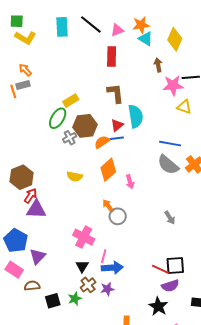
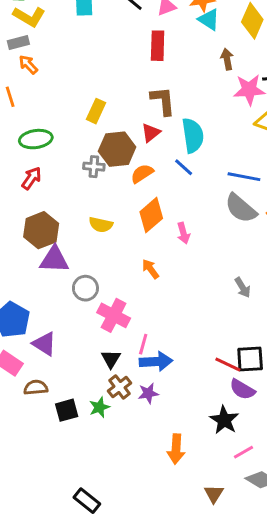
gray rectangle: (23, 85) -> (18, 43), moved
yellow rectangle: (71, 101) -> (96, 111), turned -35
green ellipse: (58, 118) -> (36, 139), moved, turned 50
red triangle: (117, 125) -> (151, 133), moved
gray cross: (70, 138) -> (94, 167), turned 32
blue line: (117, 138) -> (184, 167), moved, turned 48
brown hexagon: (22, 177) -> (41, 230), moved
red arrow: (31, 196) -> (31, 178), moved
purple triangle: (36, 209) -> (54, 260), moved
gray circle: (118, 216) -> (85, 288), moved
purple triangle: (38, 256) -> (44, 344), turned -42
purple semicircle: (170, 286) -> (242, 389), turned 48

